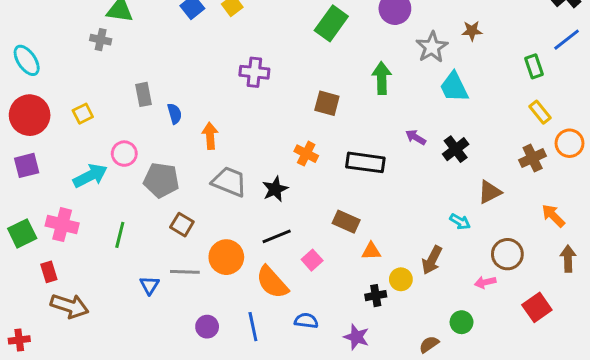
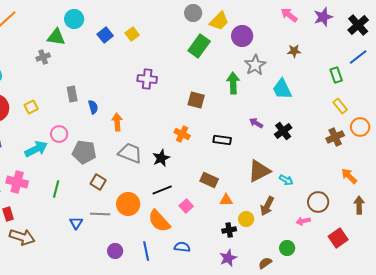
gray cross: (101, 40) -> (43, 57), turned -32
gray star: (432, 47) -> (255, 65), moved
black rectangle: (365, 162) -> (222, 140), size x0.7
brown triangle: (490, 192) -> (259, 171), moved, size x1.4
purple star: (356, 337) -> (228, 258), moved, turned 30

